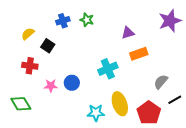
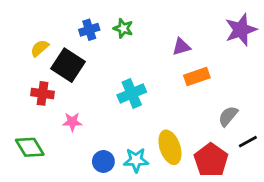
black square: (48, 46) -> (68, 65), size x1.6
cyan cross: (108, 69) -> (132, 93), moved
blue circle: (72, 83) -> (103, 161), moved

